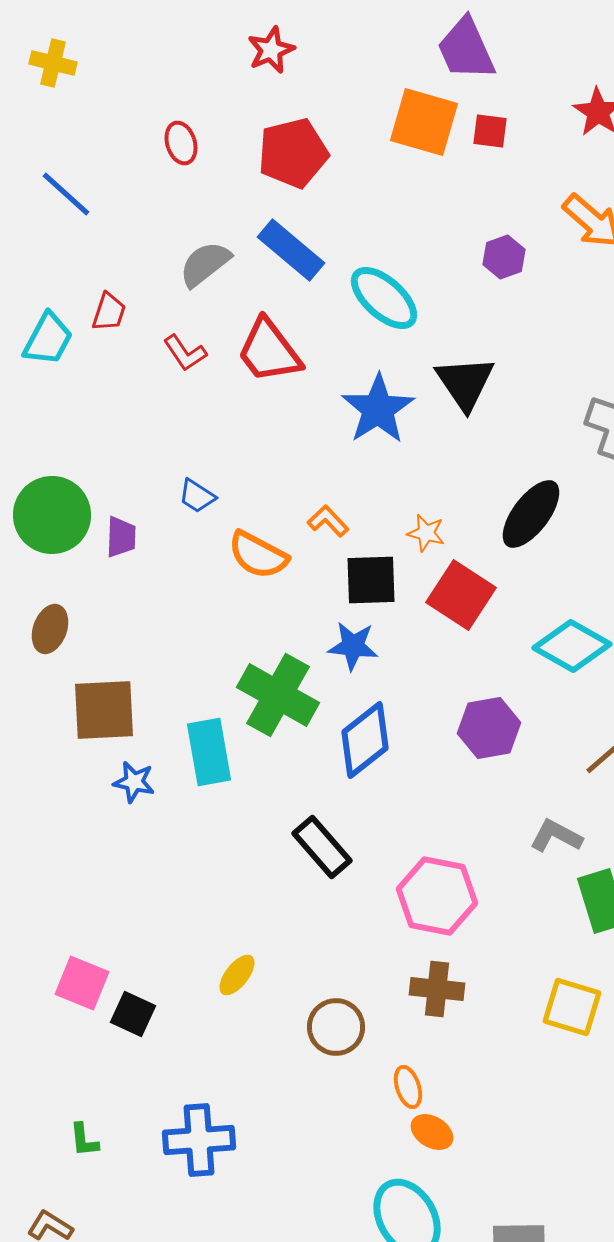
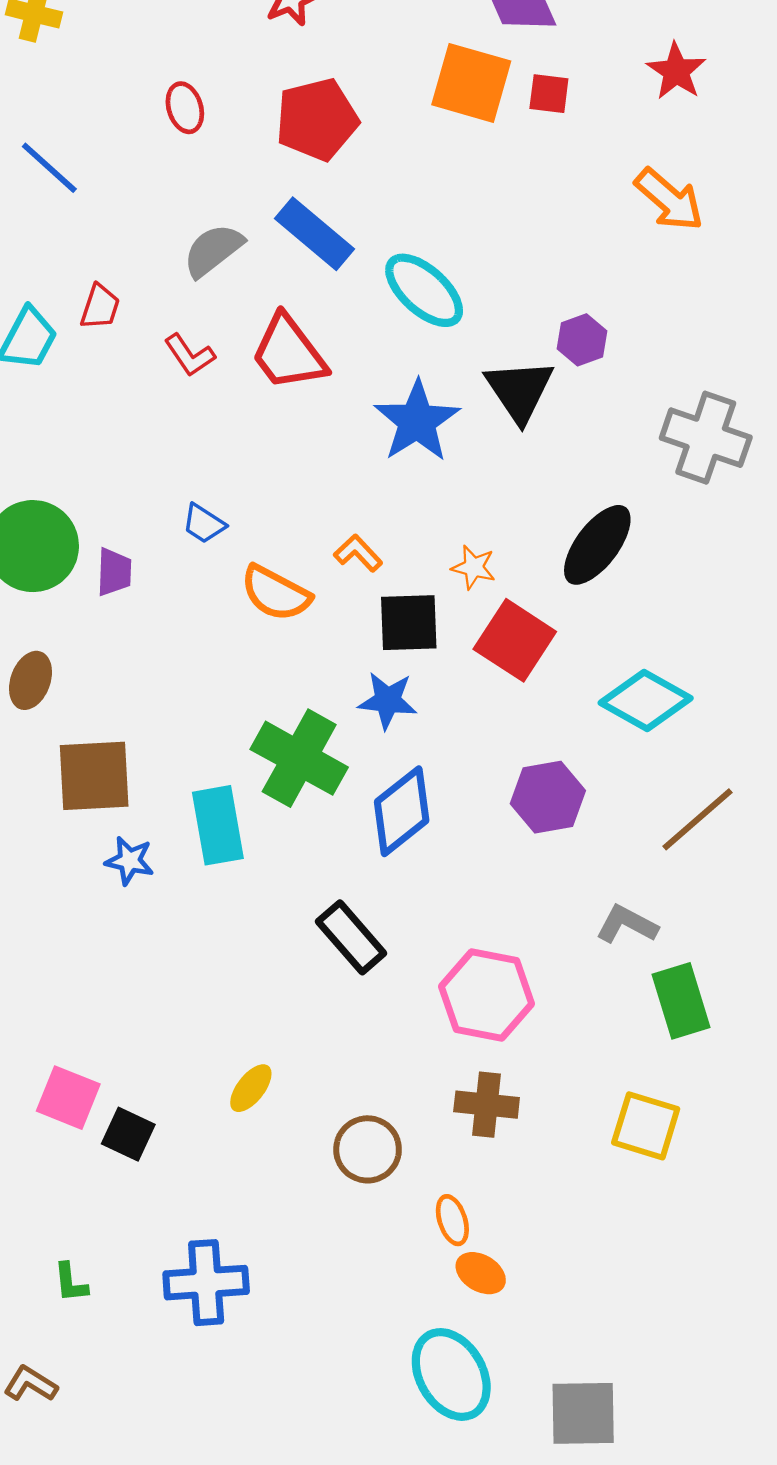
purple hexagon: (504, 257) -> (582, 340), moved

